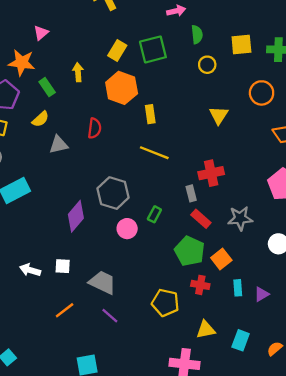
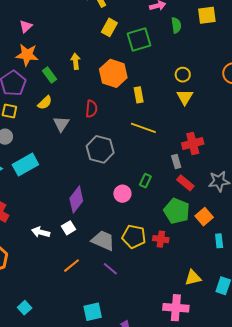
pink triangle: (41, 33) -> (26, 26), moved
yellow square: (241, 44) -> (207, 15), moved
yellow rectangle: (117, 50) -> (109, 27), moved
yellow circle: (207, 65) -> (183, 75), moved
yellow triangle: (219, 115) -> (185, 97), moved
gray triangle: (59, 145) -> (61, 124), turned -42
gray hexagon: (113, 193) -> (100, 149), moved
purple diamond: (76, 216) -> (76, 200), moved
white square: (63, 266) -> (68, 228), turned -32
red cross: (200, 285) -> (161, 239), moved
yellow pentagon: (165, 303) -> (134, 237), moved

